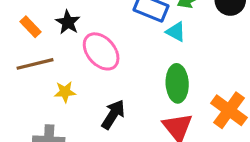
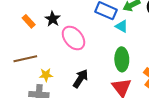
brown line: (35, 64) -> (25, 59), moved
yellow star: (65, 92) -> (46, 75), moved

